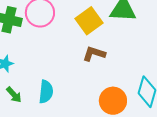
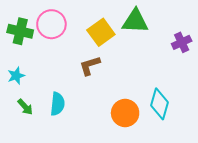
brown L-shape: (94, 54) -> (90, 66), moved, turned -35

